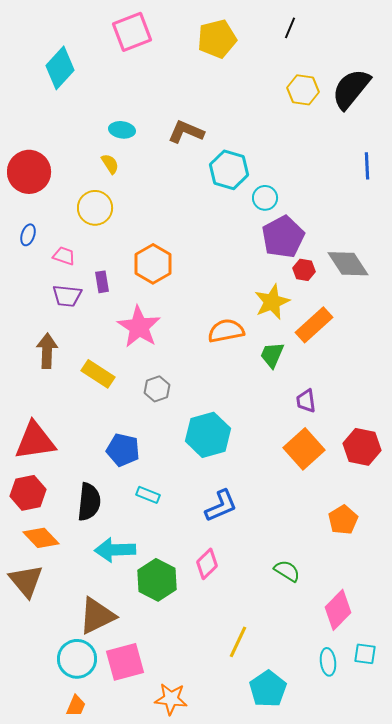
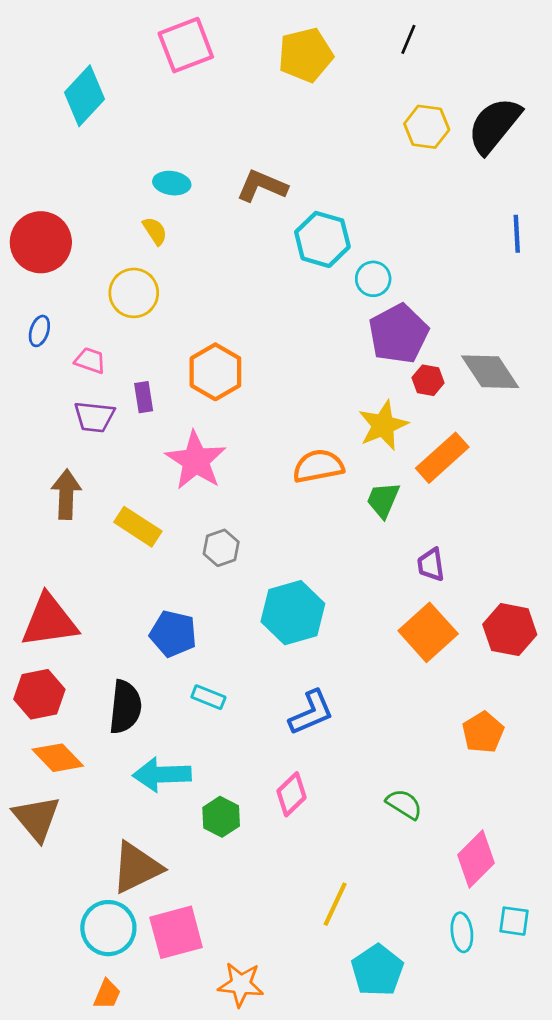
green hexagon: (157, 580) -> (221, 817), size x0.7

